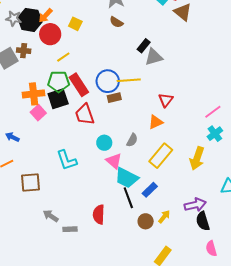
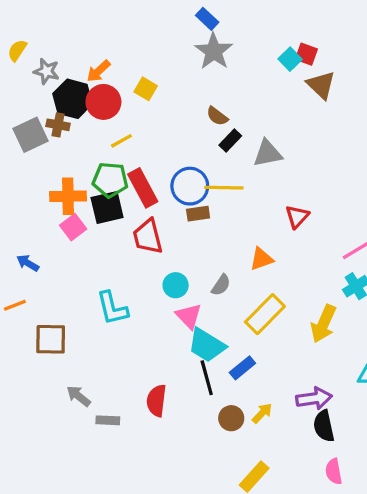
black hexagon: (30, 20) -> (73, 99), moved
brown semicircle: (116, 22) -> (217, 116), moved
black rectangle: (144, 46) -> (230, 140), moved
red triangle: (166, 100) -> (297, 217), moved

